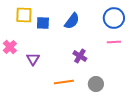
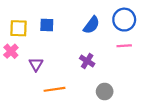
yellow square: (24, 15) -> (19, 28), moved
blue semicircle: (72, 21) -> (92, 25), moved
orange line: (64, 82) -> (54, 89), moved

